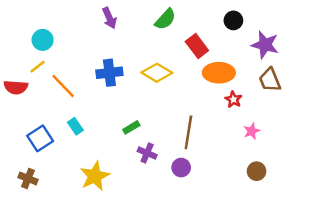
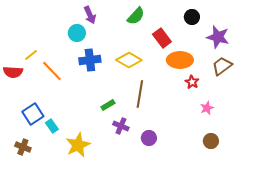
cyan circle: (43, 40) -> (77, 33), moved
brown trapezoid: (270, 80) -> (222, 66), turned 75
cyan rectangle: (75, 126) -> (52, 126), moved
brown line: (188, 132) -> (140, 94), moved

